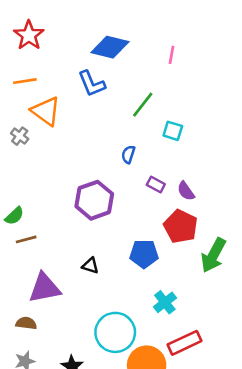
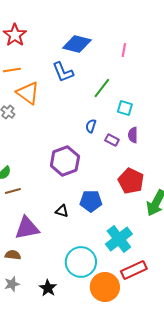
purple rectangle: (156, 184) -> (112, 140), moved
purple semicircle: (186, 191) -> (133, 135), moved, turned 35
blue pentagon: (144, 254) -> (91, 201), moved
cyan cross: (165, 302) -> (119, 239), size x1.5

